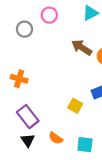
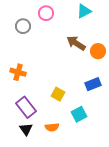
yellow square: (75, 106) -> (58, 94), moved
orange semicircle: (56, 138) -> (52, 127), turned -40
cyan square: (85, 145) -> (79, 114), moved, turned -35

